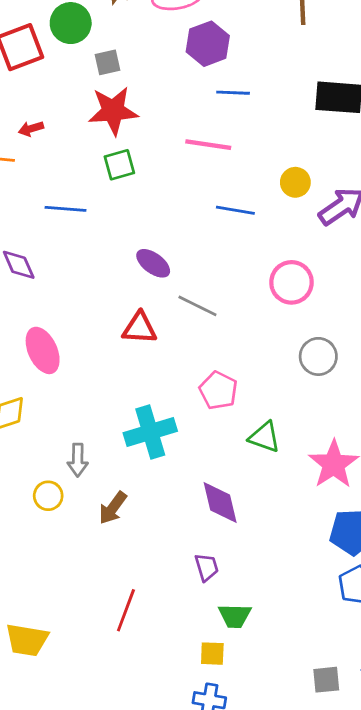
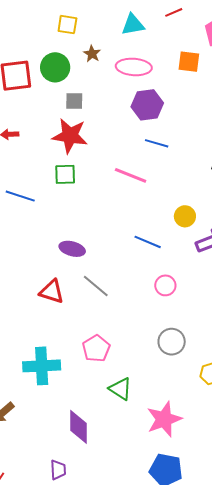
blue line: (235, 210) -> (148, 242), moved
purple ellipse: (153, 263) -> (72, 249), turned -35
pink circle: (291, 282) -> (165, 285), size x0.7

